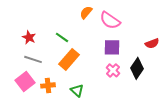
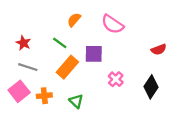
orange semicircle: (86, 12) -> (74, 20), moved
purple square: (112, 47) -> (94, 54), moved
black diamond: (137, 68) -> (151, 87), moved

